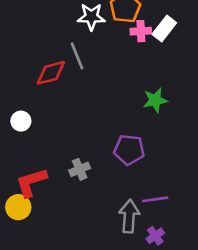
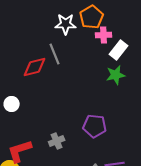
white rectangle: (164, 28) -> (119, 50), moved
green star: (155, 100) -> (116, 75), moved

